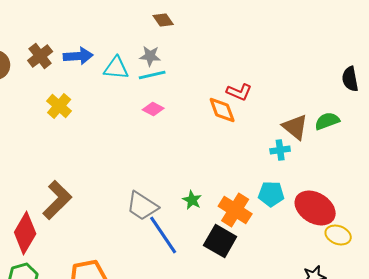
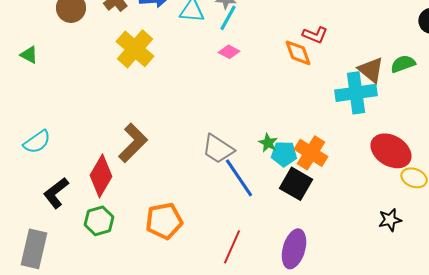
cyan line: (152, 75) -> (228, 18), turned -48
yellow cross: (59, 106) -> (135, 49), size x1.5
cyan cross: (280, 150) -> (356, 93), size x2.0
cyan pentagon: (271, 194) -> (284, 154), moved

